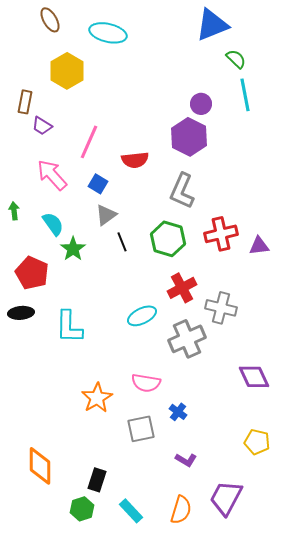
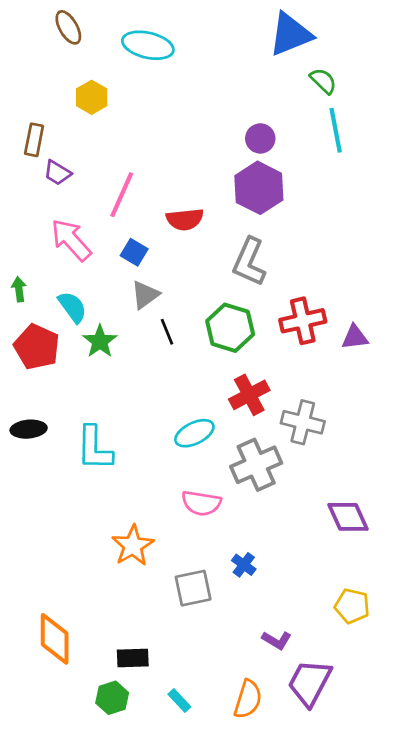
yellow hexagon: (67, 71) -> (92, 97), size x0.7
purple circle: (201, 104) -> (260, 138), moved
red pentagon: (32, 273) -> (37, 347), moved
pink semicircle: (146, 383) -> (201, 503), moved
purple L-shape: (186, 460) -> (277, 640), moved
black rectangle: (97, 480) -> (133, 658), turned 70
cyan rectangle: (131, 511) -> (179, 701), size x0.7

